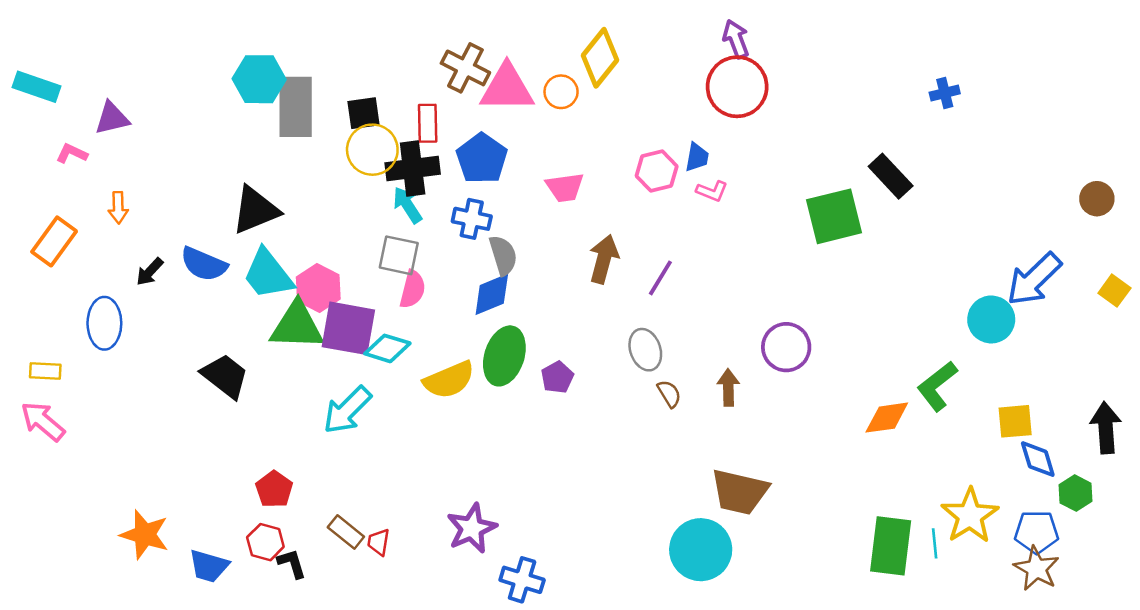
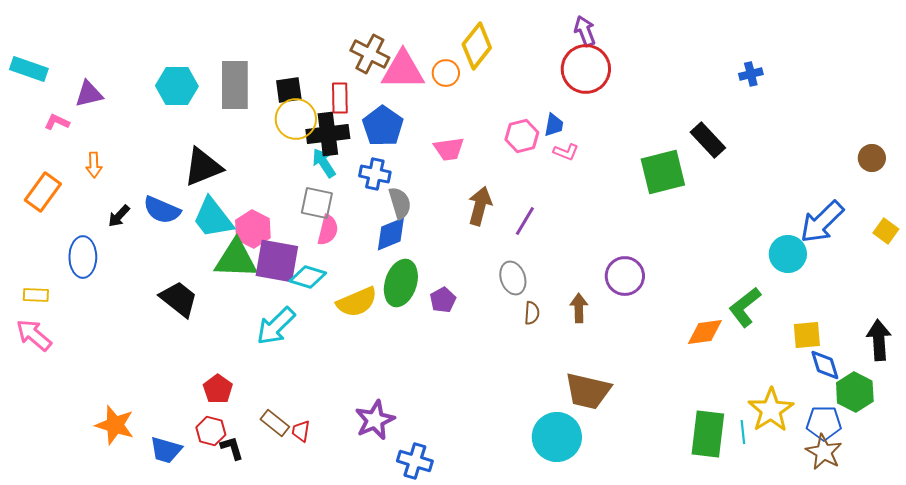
cyan hexagon: (259, 79) -> (177, 86), moved
brown semicircle: (669, 394) -> (532, 313), turned 35
green hexagon: (1075, 493) -> (855, 392), size x1.4

